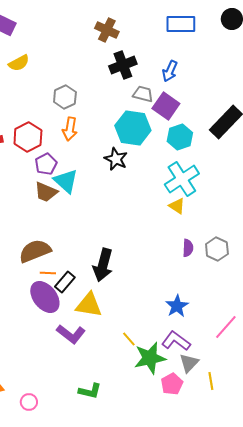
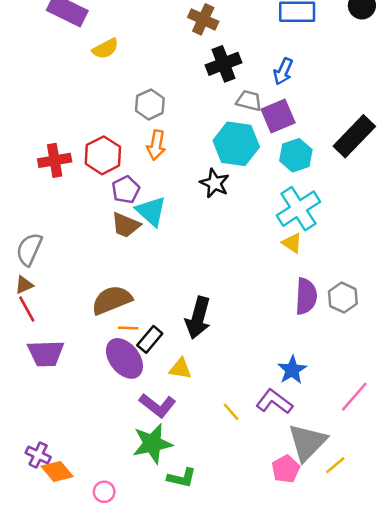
yellow semicircle: (19, 63) -> (105, 49), moved
purple square: (166, 106) -> (278, 116), turned 32
purple semicircle: (188, 248) -> (306, 296), size x1.6
yellow triangle: (89, 305) -> (180, 369), size x0.7
purple L-shape: (176, 341) -> (274, 402), moved
green star: (150, 358) -> (152, 444), moved
gray triangle: (189, 363) -> (307, 442), size x1.6
yellow line: (211, 381) -> (335, 465), turned 60

